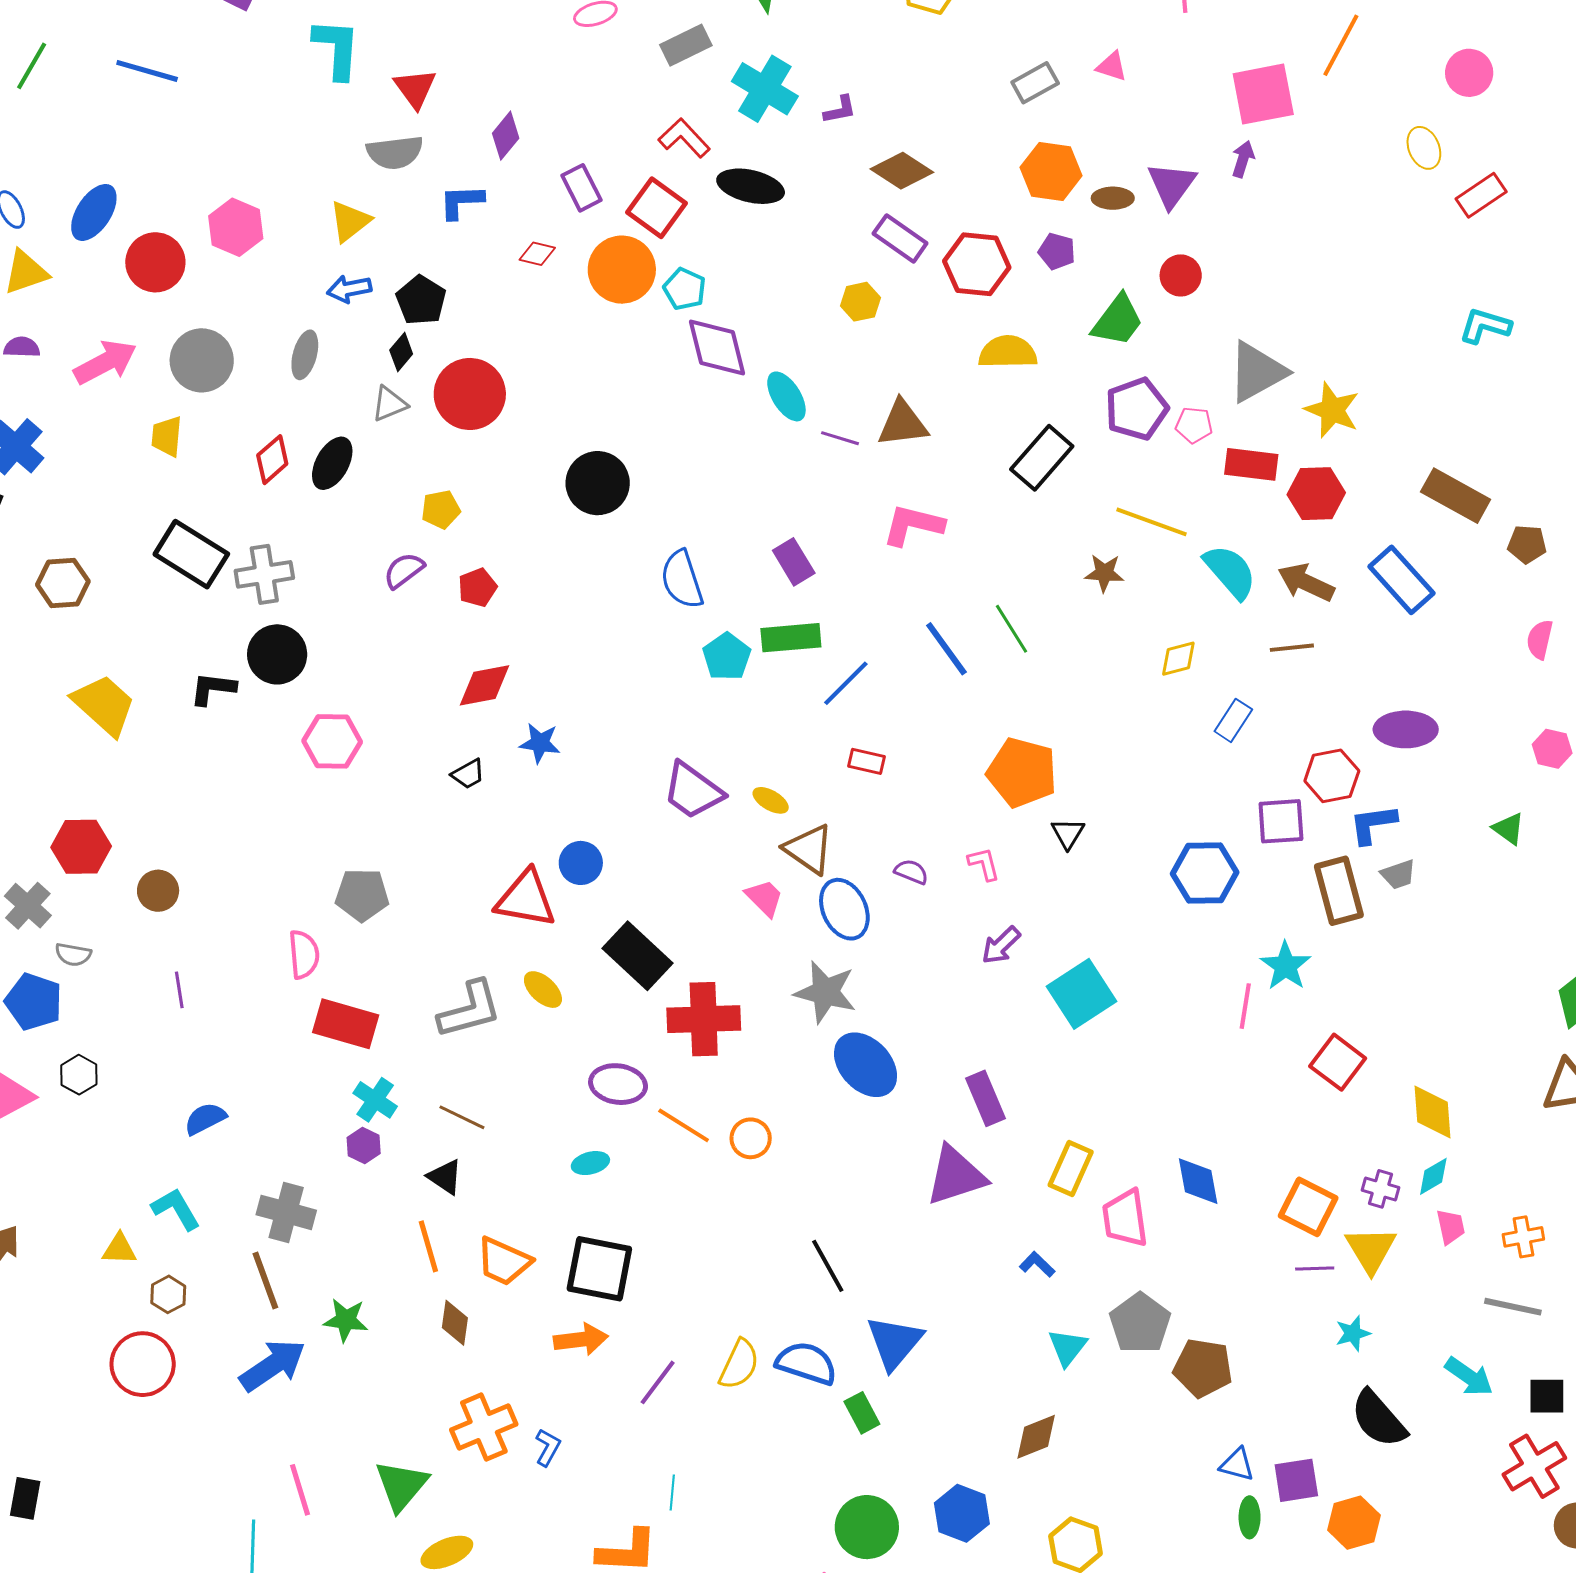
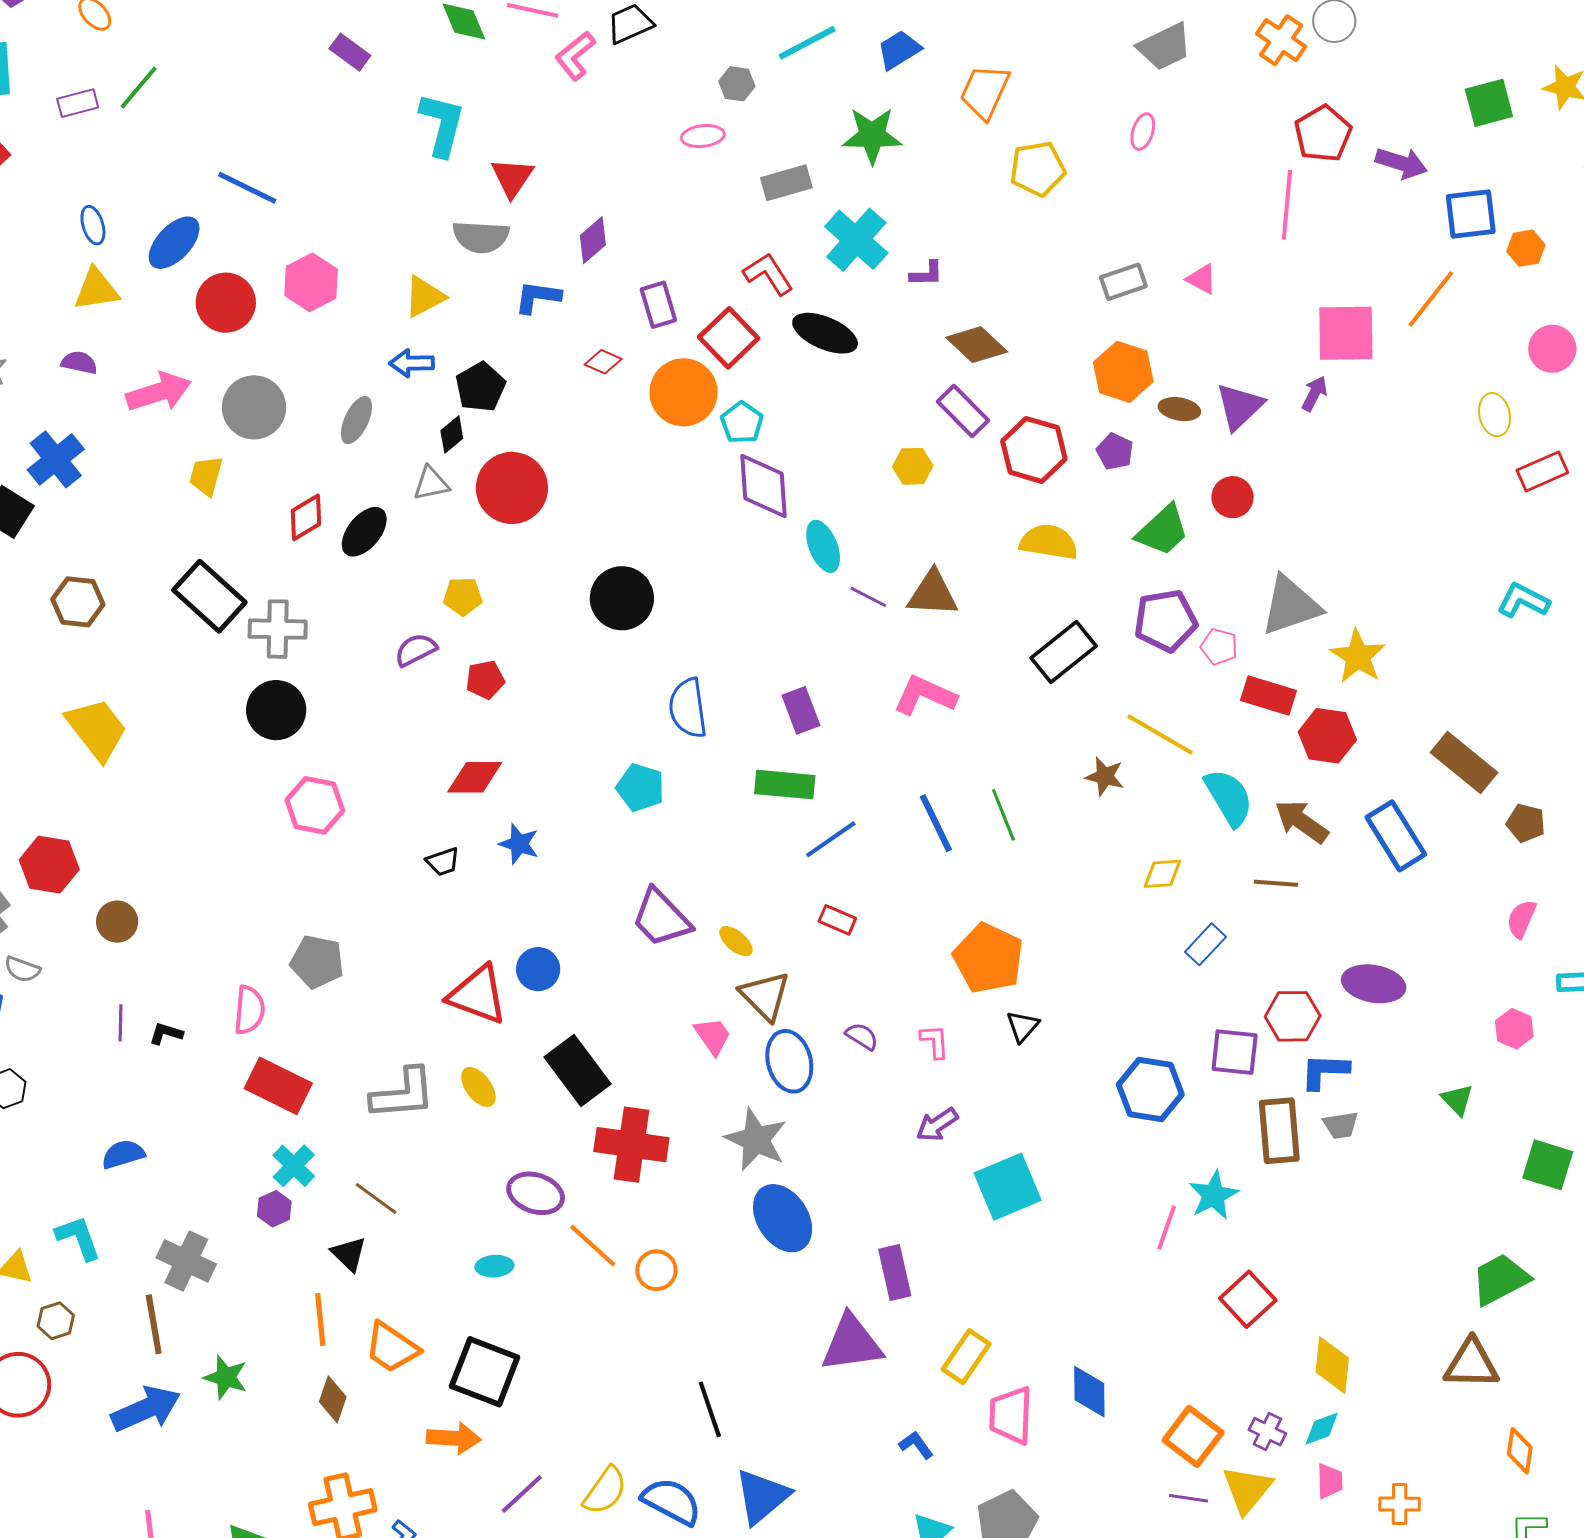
blue line: (147, 71) -> (247, 188), moved
cyan pentagon: (727, 657) -> (640, 788), moved, turned -30
black L-shape: (213, 689) -> (166, 1033), moved, size x0.7

